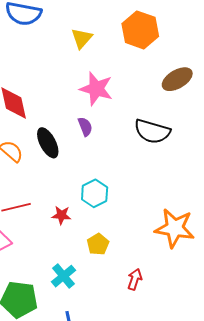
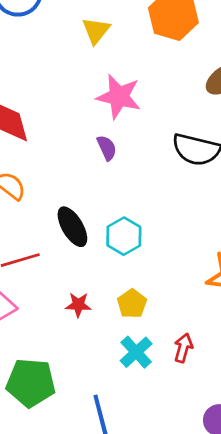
black ellipse: (48, 143) -> (72, 227), moved
red star: (61, 215) -> (78, 305), moved
cyan cross: (64, 276) -> (136, 352), moved

